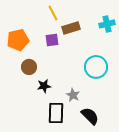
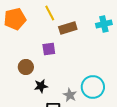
orange pentagon: (18, 40) -> (15, 19), moved
purple square: (52, 40) -> (49, 49), moved
cyan circle: (96, 67) -> (93, 87), moved

